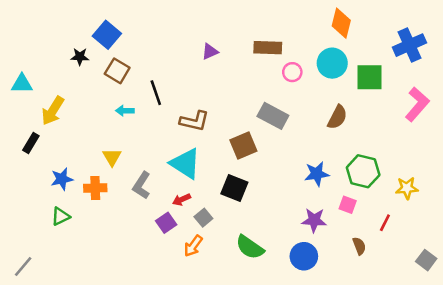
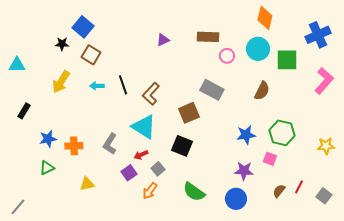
black line: (156, 93) -> (123, 85), moved
yellow arrow: (53, 111) -> (61, 82), moved
brown L-shape: (194, 121) -> (151, 94), turned 120
yellow triangle: (112, 157) -> (87, 184), moved, turned 49
yellow star: (407, 188) -> (326, 146), moved
red line: (385, 223) -> (299, 187), moved
brown semicircle: (359, 246) -> (279, 191), turned -120
gray square: (426, 260) -> (324, 196), moved

